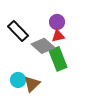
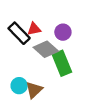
purple circle: (57, 22) -> (63, 32), moved
red triangle: (58, 36) -> (34, 29), moved

